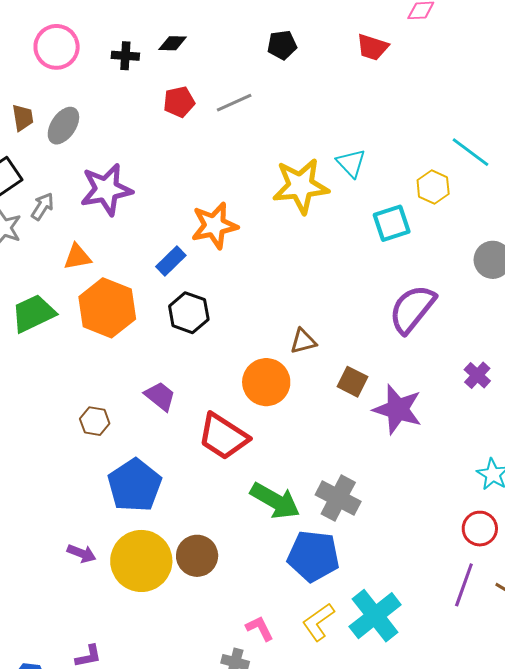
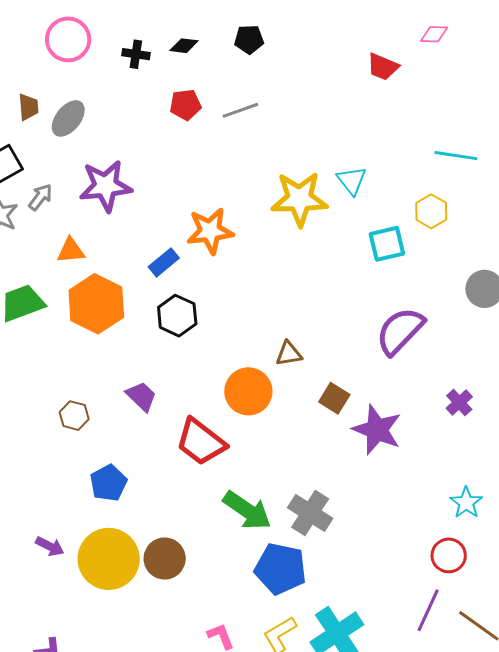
black pentagon: (282, 45) -> (249, 39), moved
cyan line: (471, 152) -> (456, 156), moved, turned -33
blue pentagon: (135, 485) -> (108, 483), size x0.7

